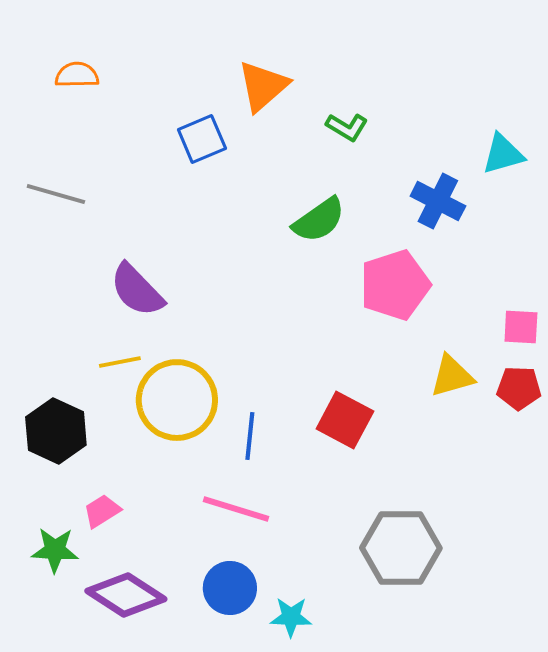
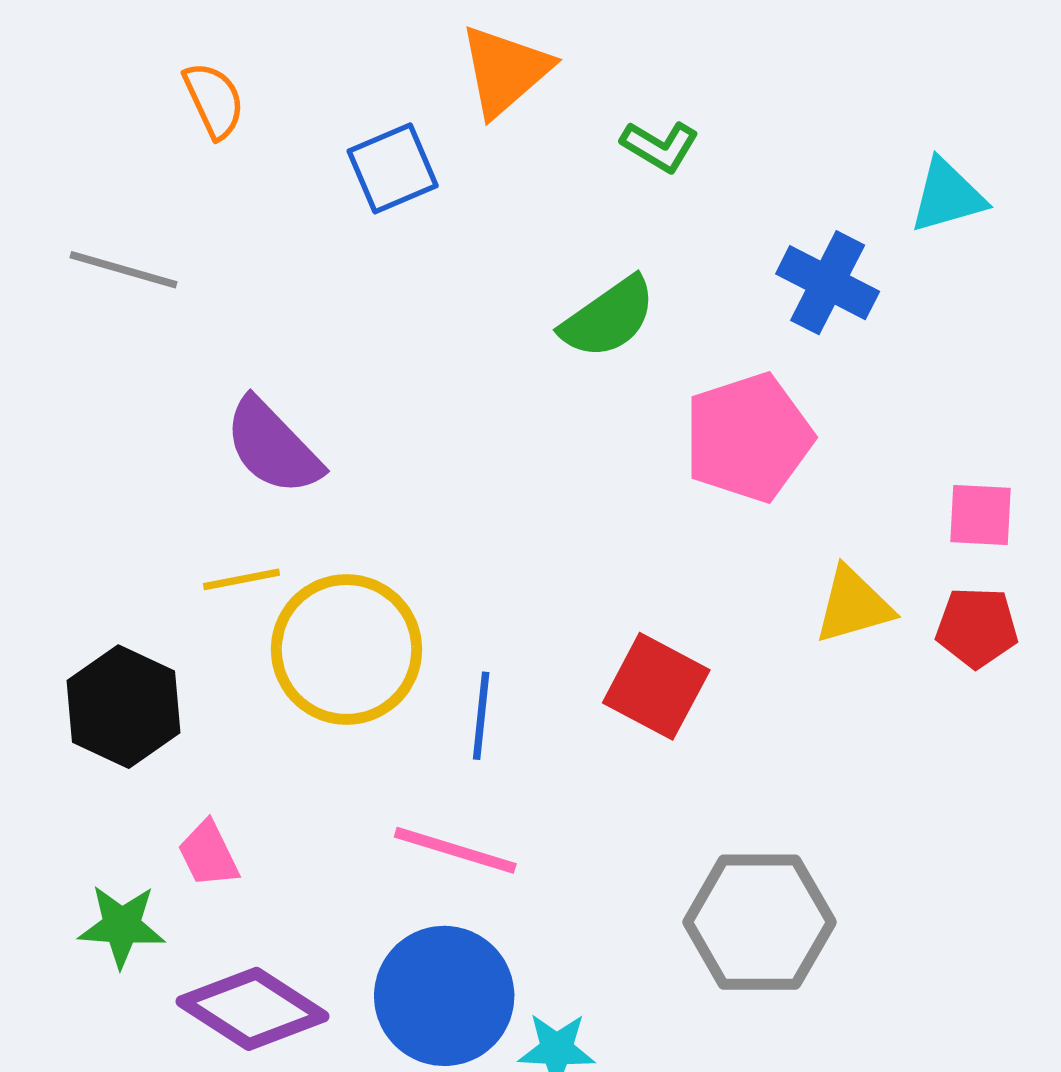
orange semicircle: (77, 75) -> (214, 100), moved, turned 66
pink trapezoid: (102, 511) -> (208, 854), turned -84
blue circle: (230, 588) -> (444, 996), size x1.4

